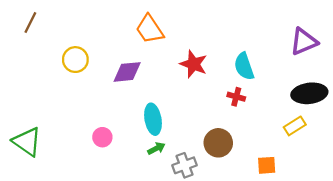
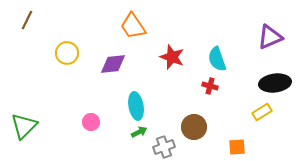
green triangle: (27, 142) -> (24, 126), turned 40

